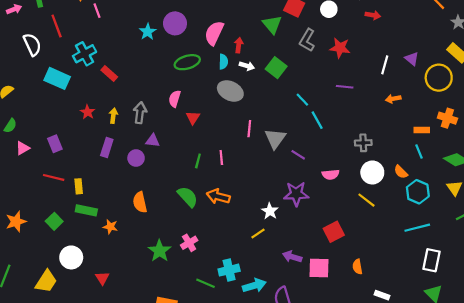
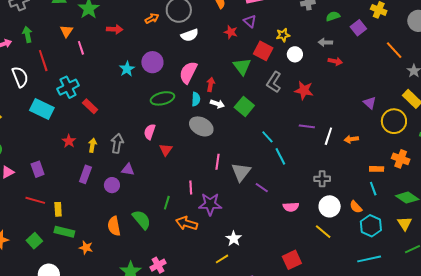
white line: (385, 65) -> (328, 136), moved
green line: (198, 161) -> (167, 203), moved
purple star: (296, 194) -> (210, 204), moved
green semicircle: (188, 197) -> (142, 220), moved

